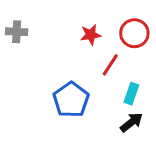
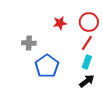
gray cross: (17, 32) -> (29, 43), moved
red line: (110, 65) -> (87, 43), moved

